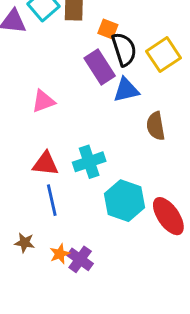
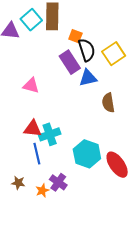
pink triangle: (43, 101) -> (31, 86), turned 36
cyan cross: (89, 162) -> (50, 134), moved
purple cross: (80, 259) -> (58, 182), moved

